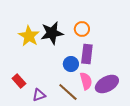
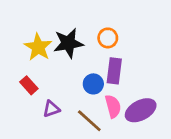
red rectangle: (19, 81) -> (29, 85), moved
purple triangle: (39, 95) -> (51, 109), moved

